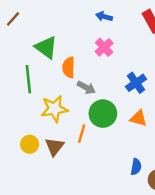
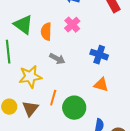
orange semicircle: (69, 67) -> (46, 32), moved
blue cross: (136, 83) -> (99, 55), turned -36
green circle: (103, 114) -> (74, 108), moved

